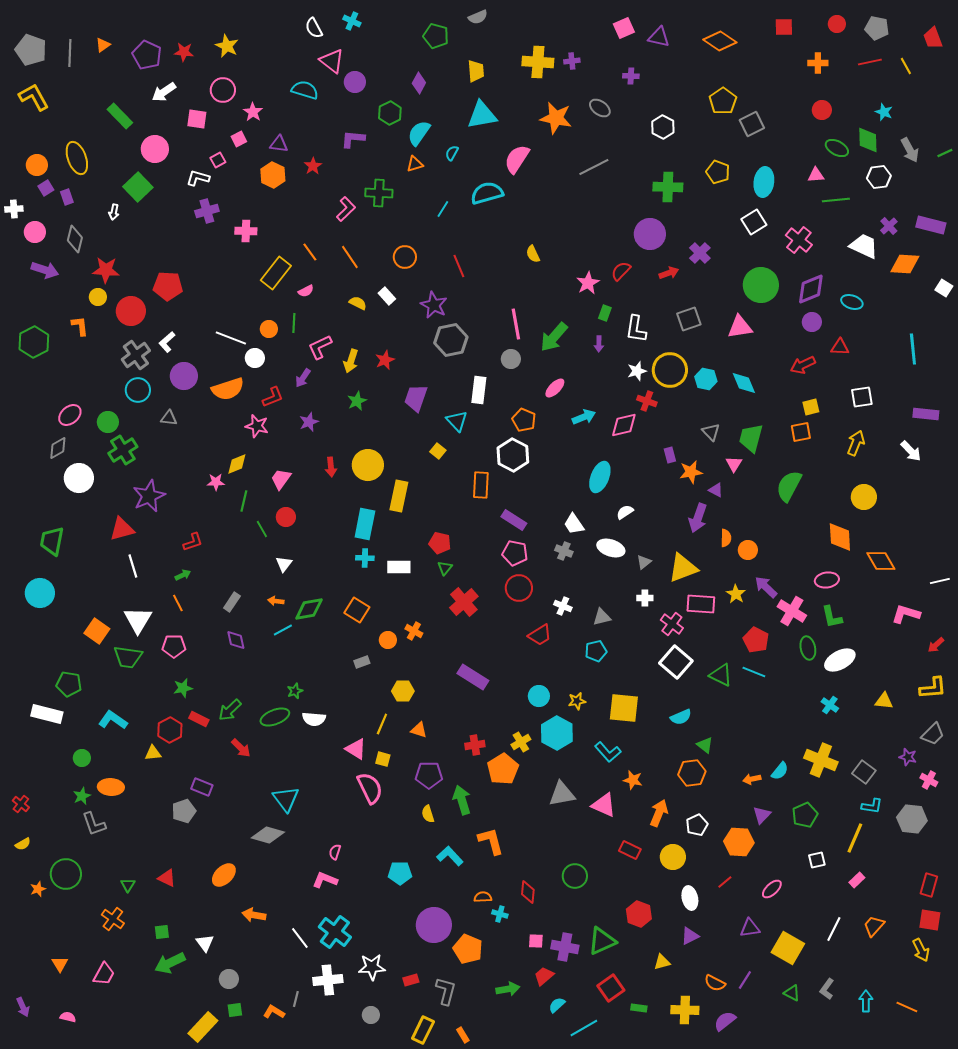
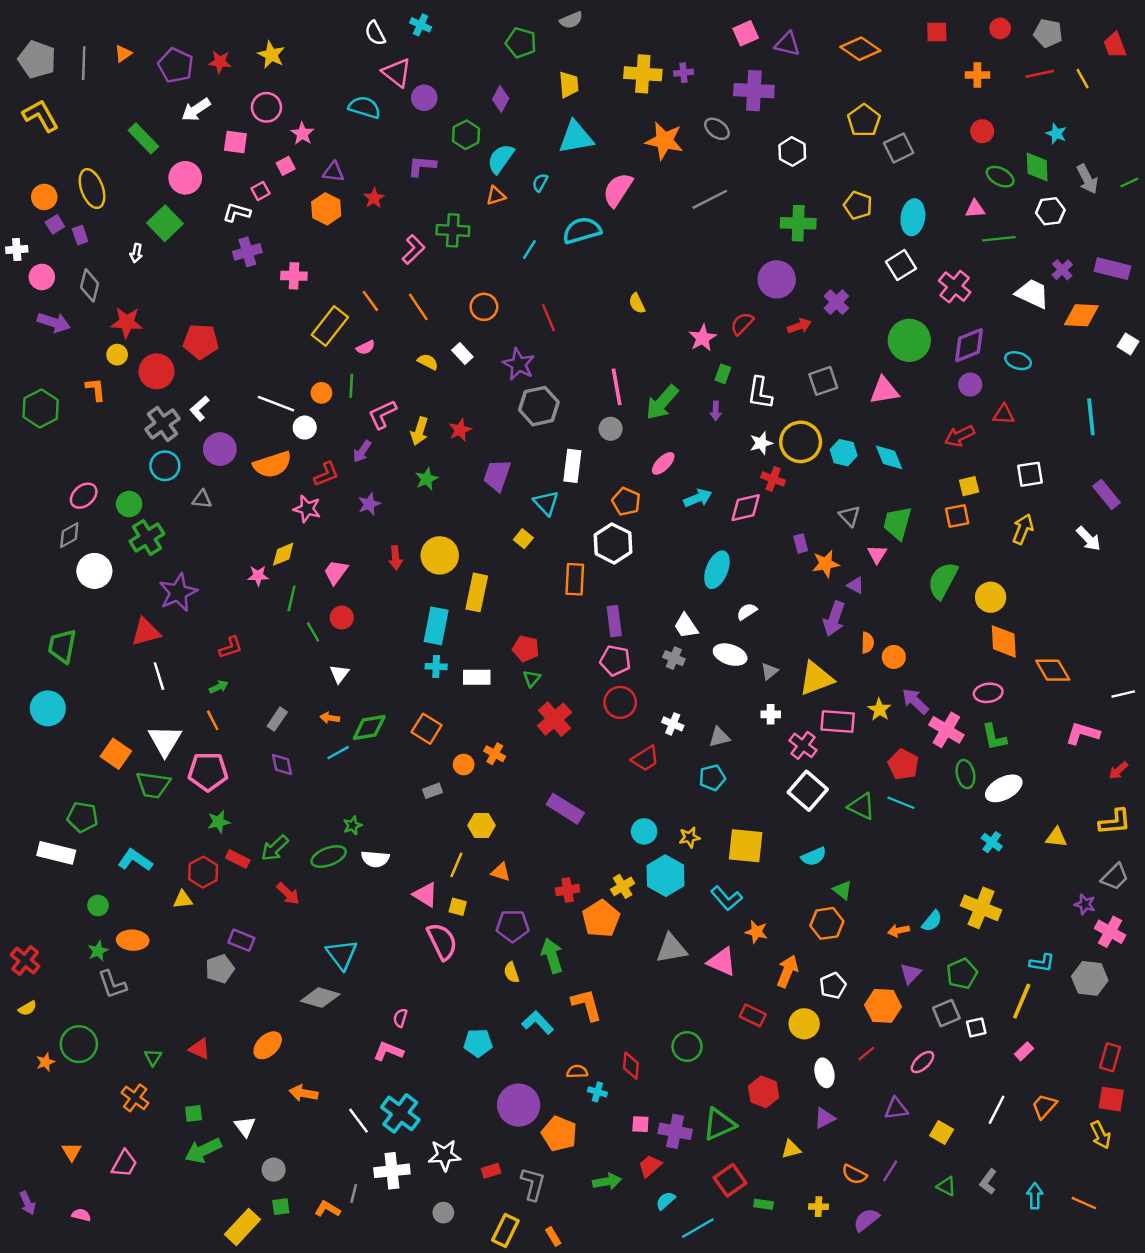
purple cross: (631, 76) -> (754, 91), size x2.0
purple rectangle: (926, 414) -> (1106, 494), turned 45
yellow circle: (864, 497) -> (991, 597), moved
purple rectangle: (514, 520) -> (614, 621), turned 50
pink pentagon: (174, 646) -> (208, 772), size x1.4
gray square: (864, 772) -> (946, 1013), moved, turned 30
pink cross: (929, 780) -> (1110, 932), size x1.4
red cross: (21, 804) -> (25, 960), size x1.4
yellow square: (788, 948) -> (942, 1133), size x0.6
yellow cross: (685, 1010) -> (819, 1207), size x0.6

